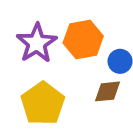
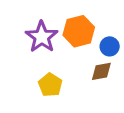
yellow pentagon: (43, 104) -> (50, 85), size x0.7

